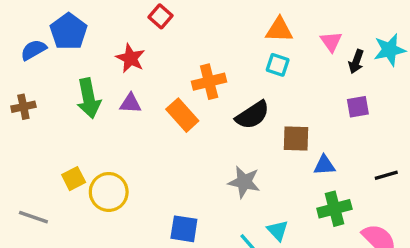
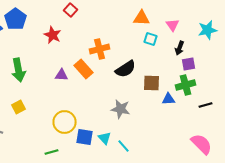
black arrow: (356, 62) -> (180, 48), moved
cyan square: (278, 65) -> (150, 39), moved
green arrow: (89, 98) -> (18, 70), moved
purple triangle: (130, 103) -> (62, 75), moved
yellow circle: (109, 192) -> (64, 122), moved
green cross: (334, 209) -> (186, 85), moved
cyan triangle: (278, 230) -> (104, 138), moved

